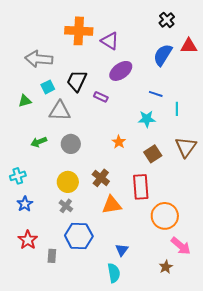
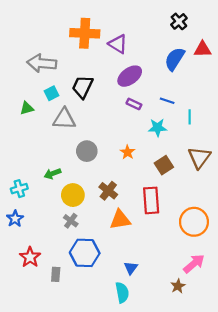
purple rectangle: (101, 97) -> (134, 104), moved
green arrow: (39, 142) -> (53, 174), moved
gray circle: (71, 144) -> (87, 151), moved
blue star: (25, 204) -> (15, 219), moved
orange circle: (165, 216) -> (194, 222), moved
pink arrow: (181, 246) -> (194, 264), turned -80

